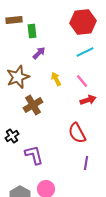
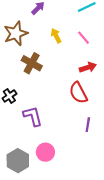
red arrow: (88, 100) -> (88, 67), moved
brown cross: (33, 105) -> (32, 63), turned -30

